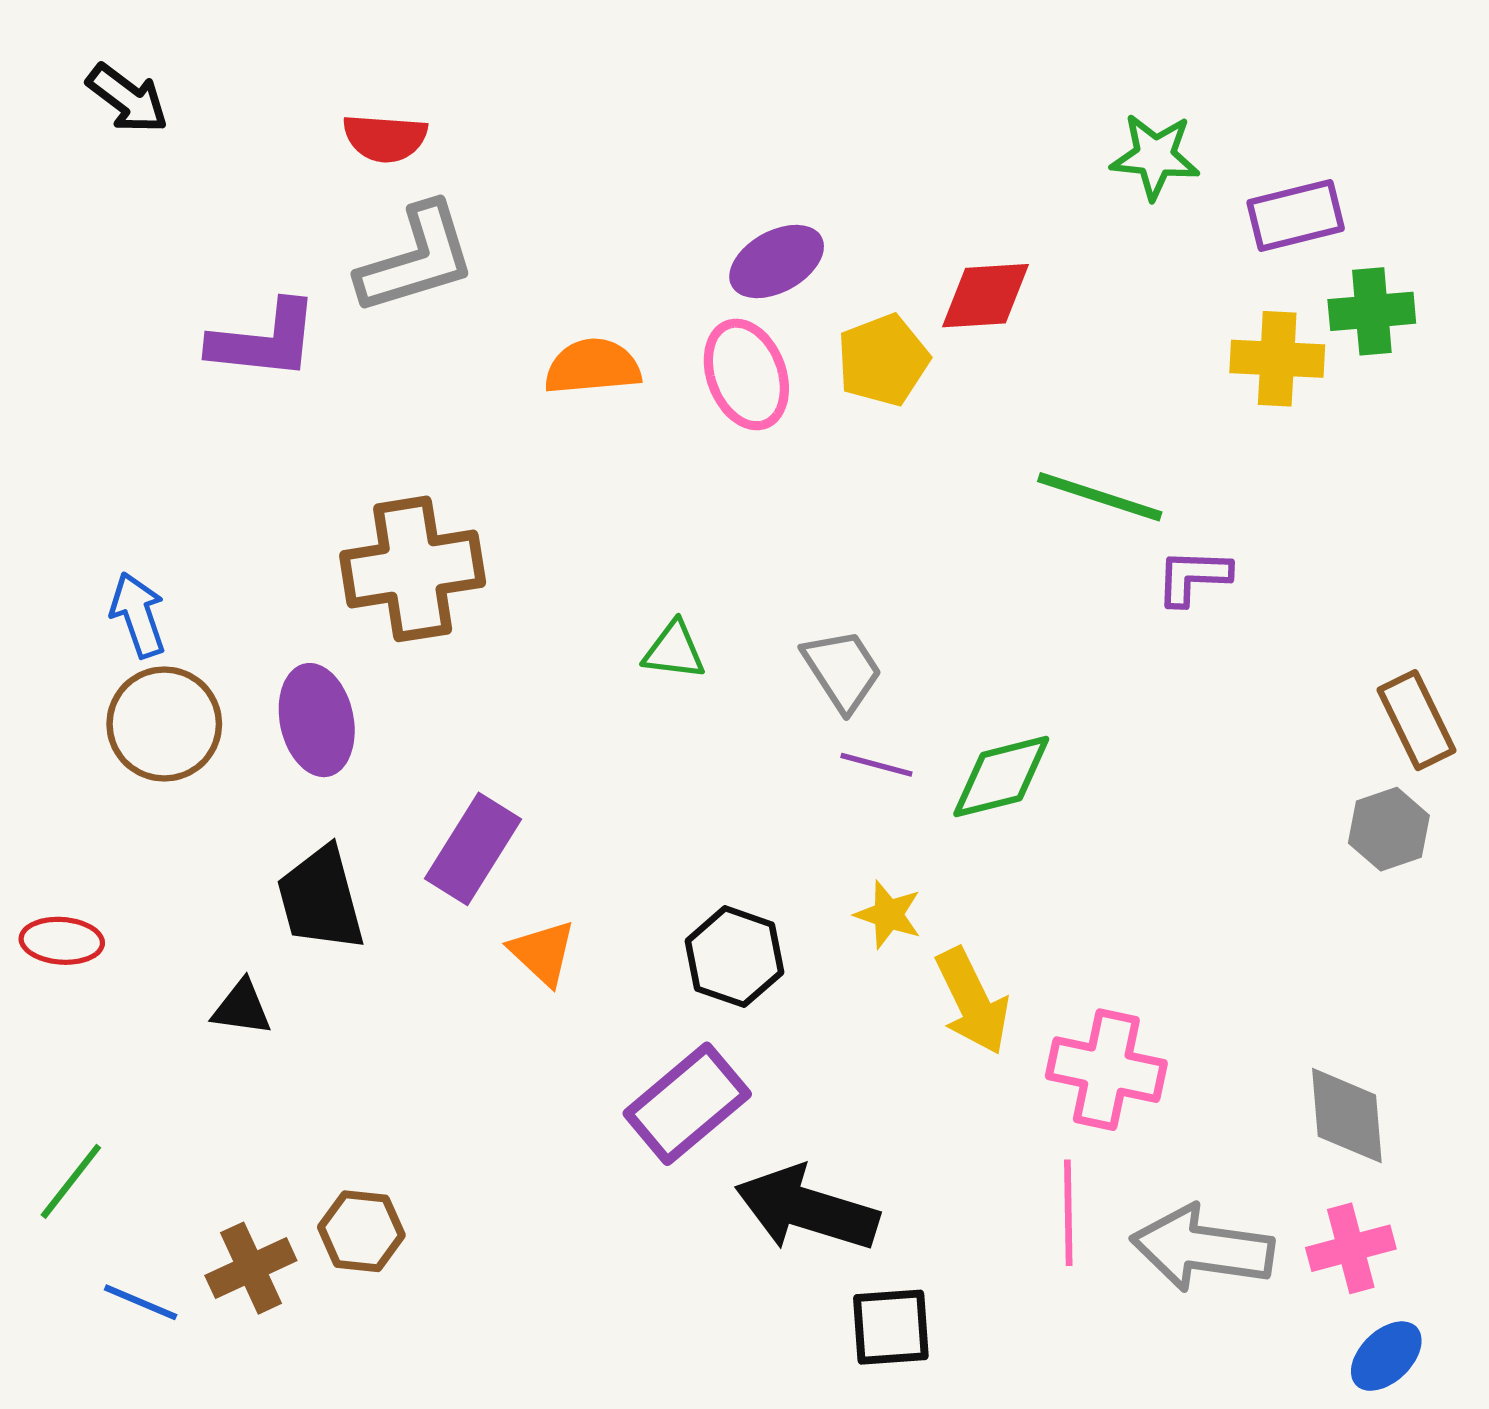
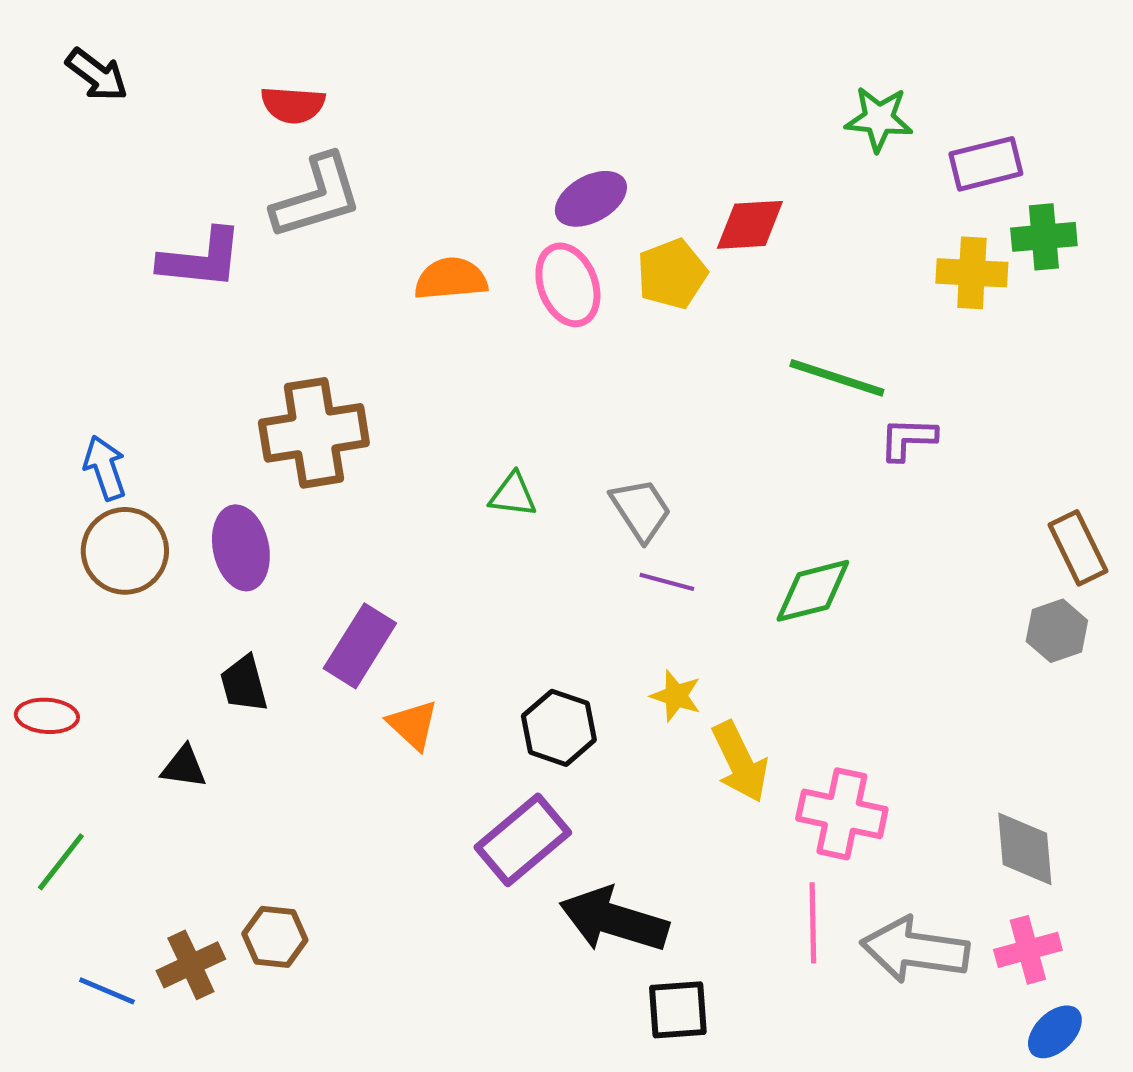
green diamond: (1001, 777) -> (813, 591), moved
black trapezoid: (321, 899) -> (244, 684), size x0.7
green line: (71, 1181) -> (61, 862), moved

